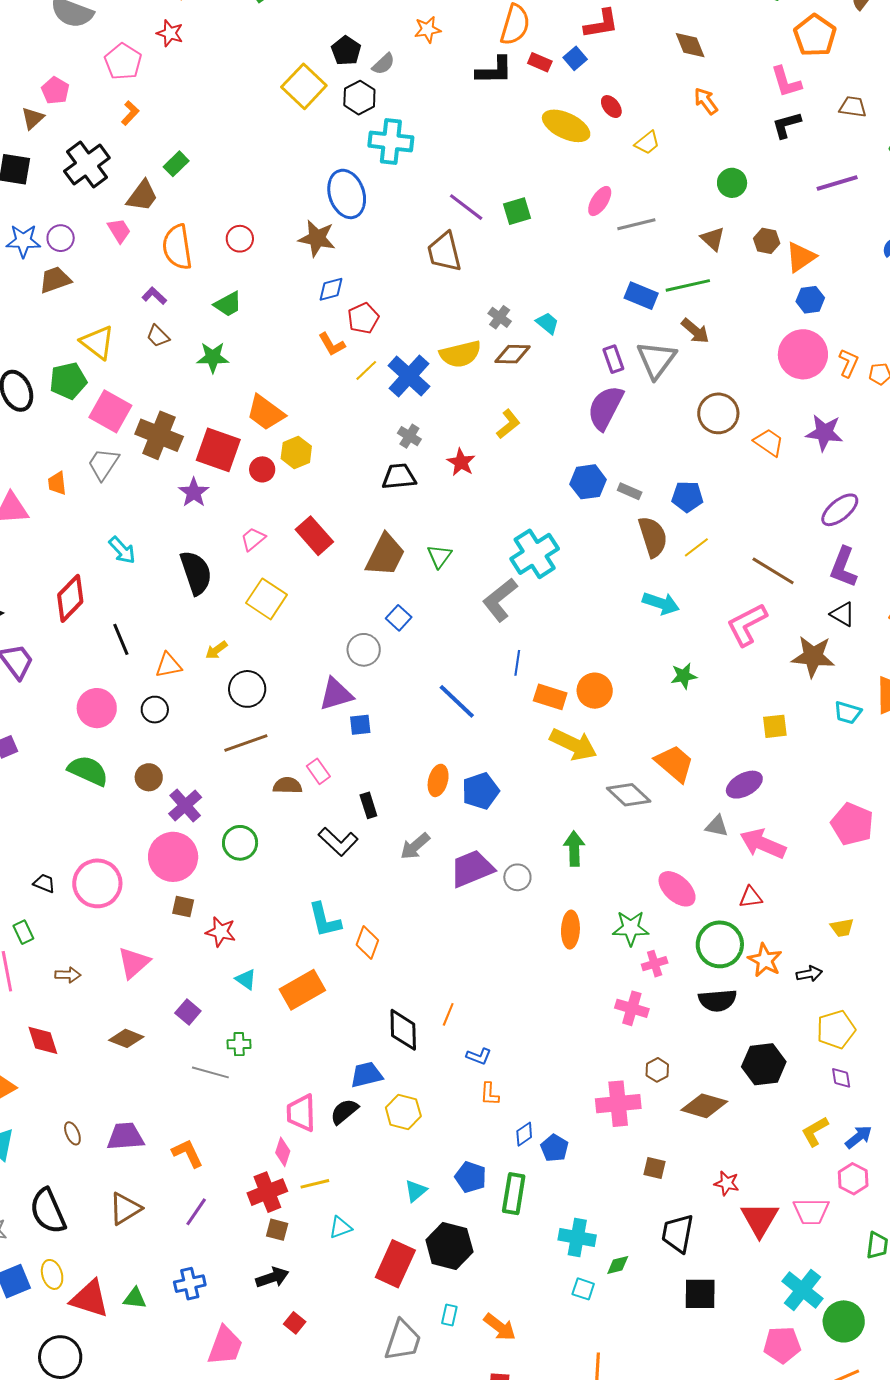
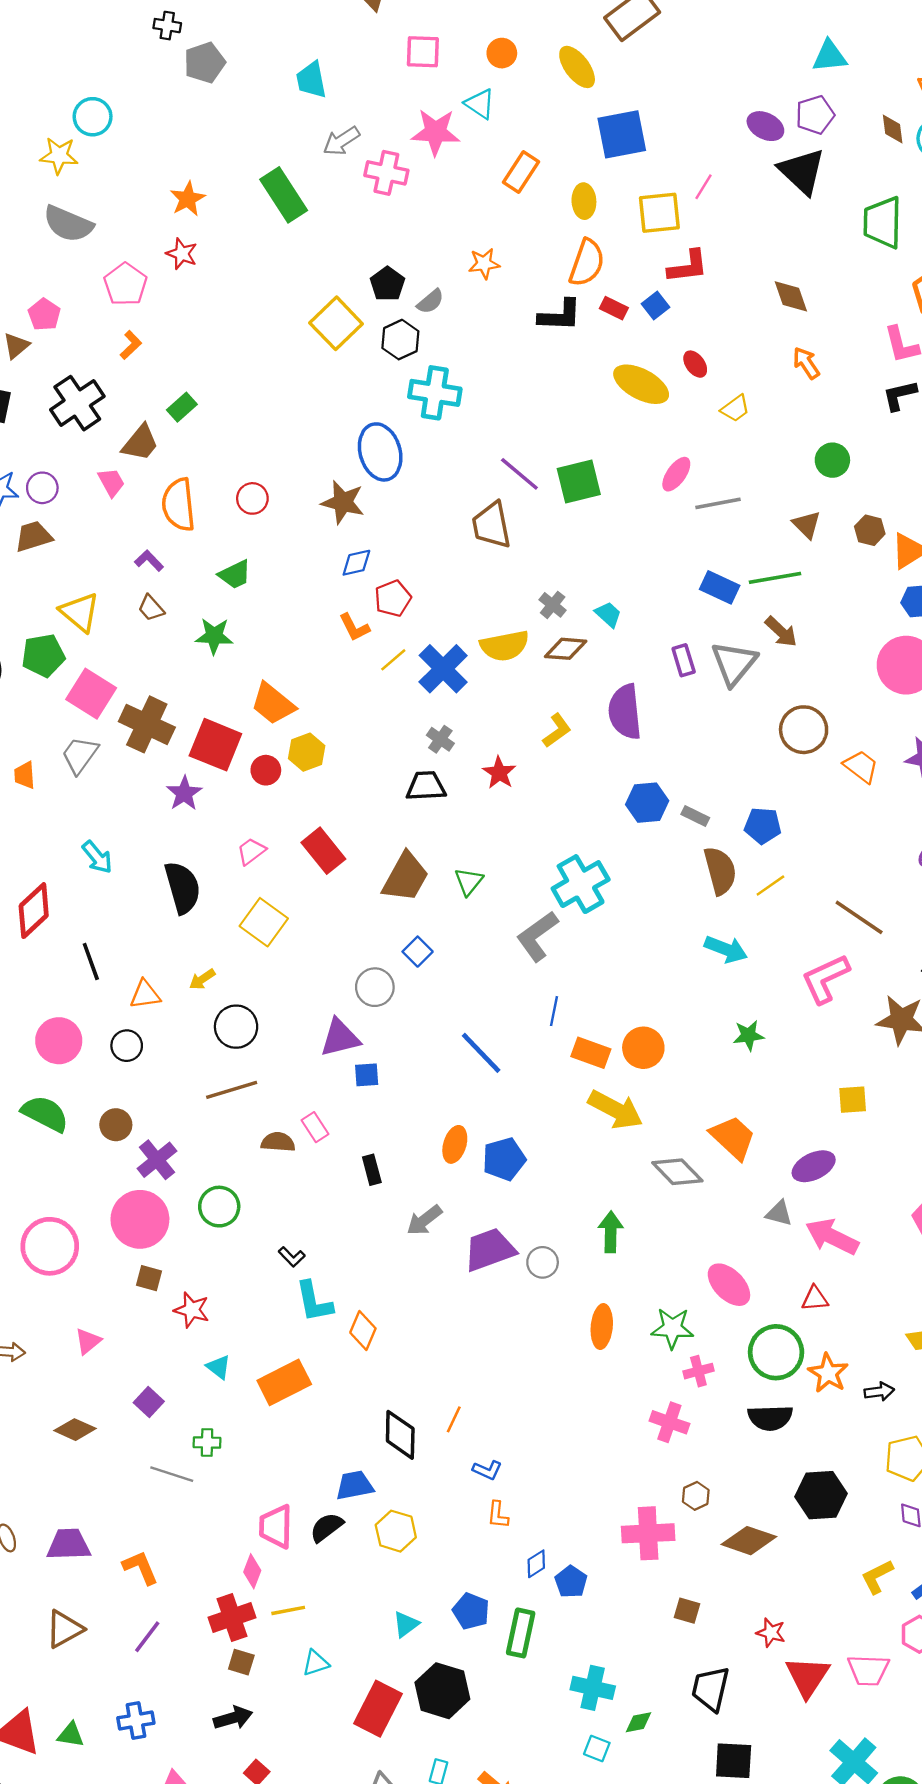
green square: (517, 211) -> (579, 481), size x1.4
purple semicircle: (605, 408) -> (625, 712), moved, turned -36
black L-shape: (338, 842) -> (292, 1257), moved, size x0.6
pink triangle: (134, 963) -> (88, 1341), size x0.7

